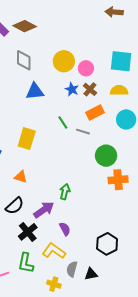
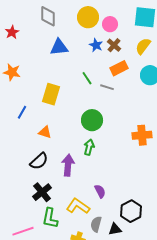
yellow semicircle: (119, 90) -> (143, 46), turned -54
green circle: (106, 156) -> (92, 120), moved
purple arrow: (44, 210) -> (68, 165), turned -50
purple semicircle: (65, 229) -> (100, 191), moved
black cross: (28, 232) -> (42, 192), moved
black hexagon: (107, 244) -> (131, 211), moved

